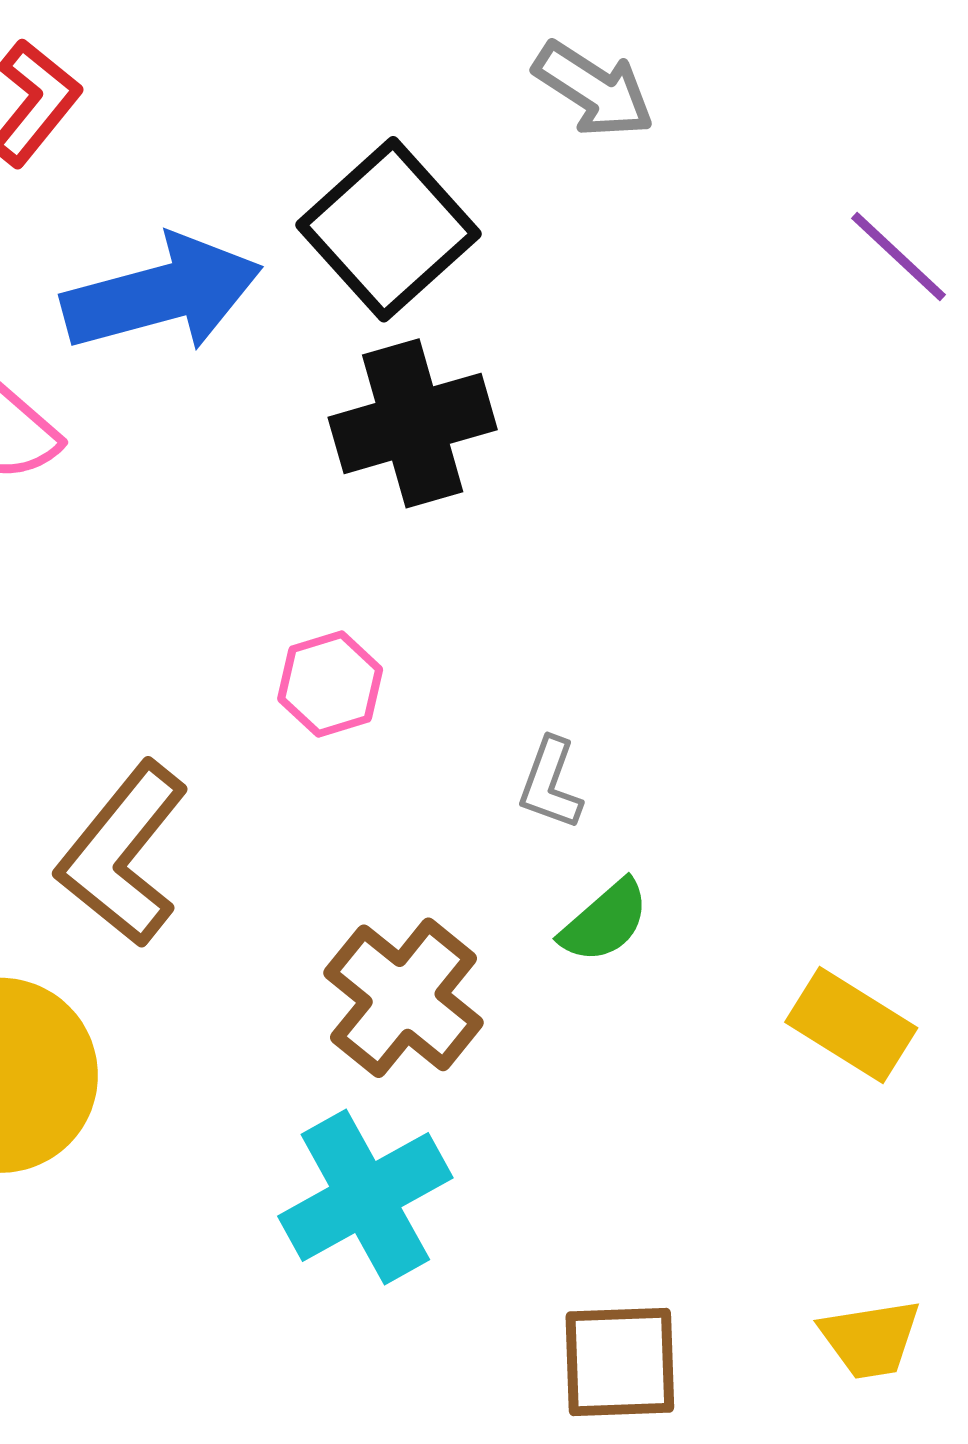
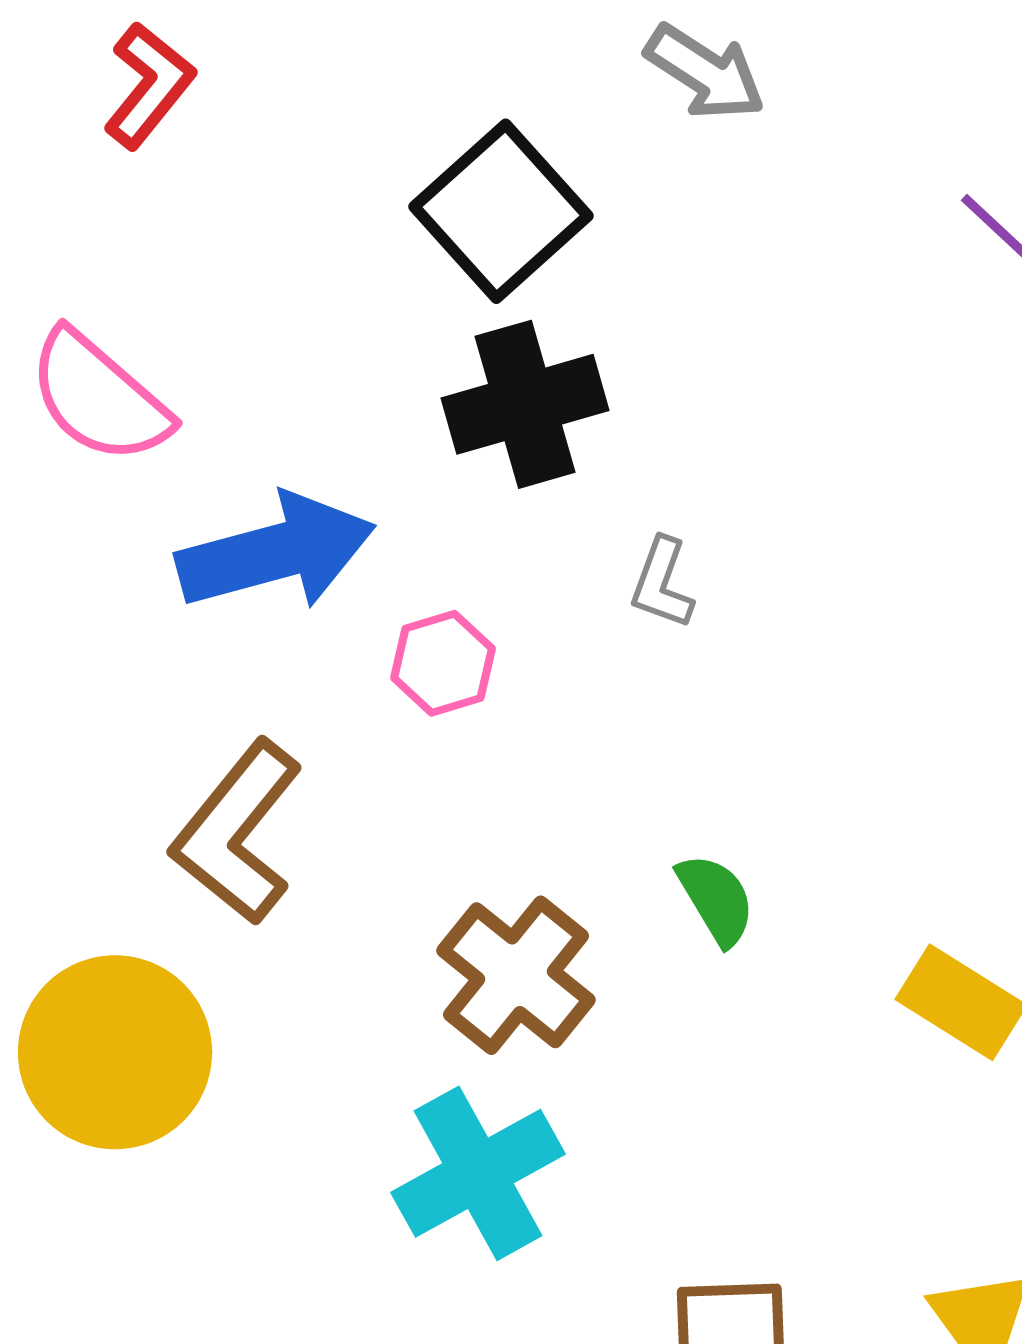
blue arrow: (162, 294) -> (276, 552), moved
gray L-shape: (550, 784) -> (662, 583), moved
green semicircle: (605, 921) -> (716, 899), turned -80

